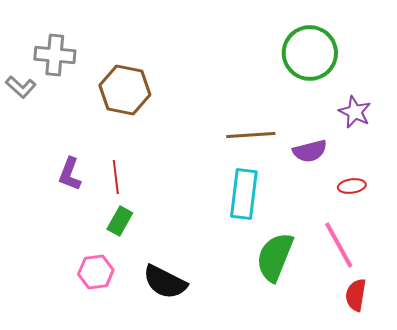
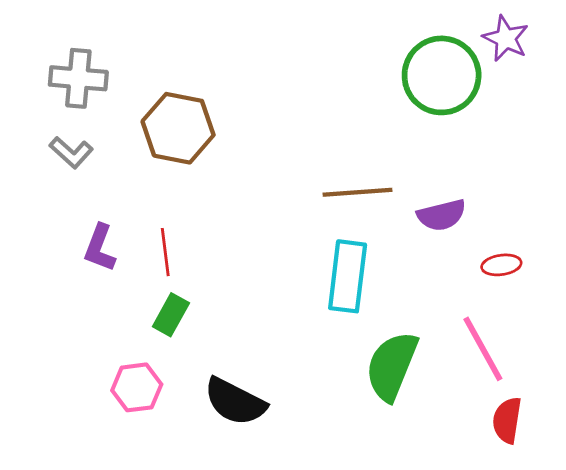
gray L-shape: (21, 87) -> (71, 152), moved
purple star: (355, 112) -> (506, 38), moved

